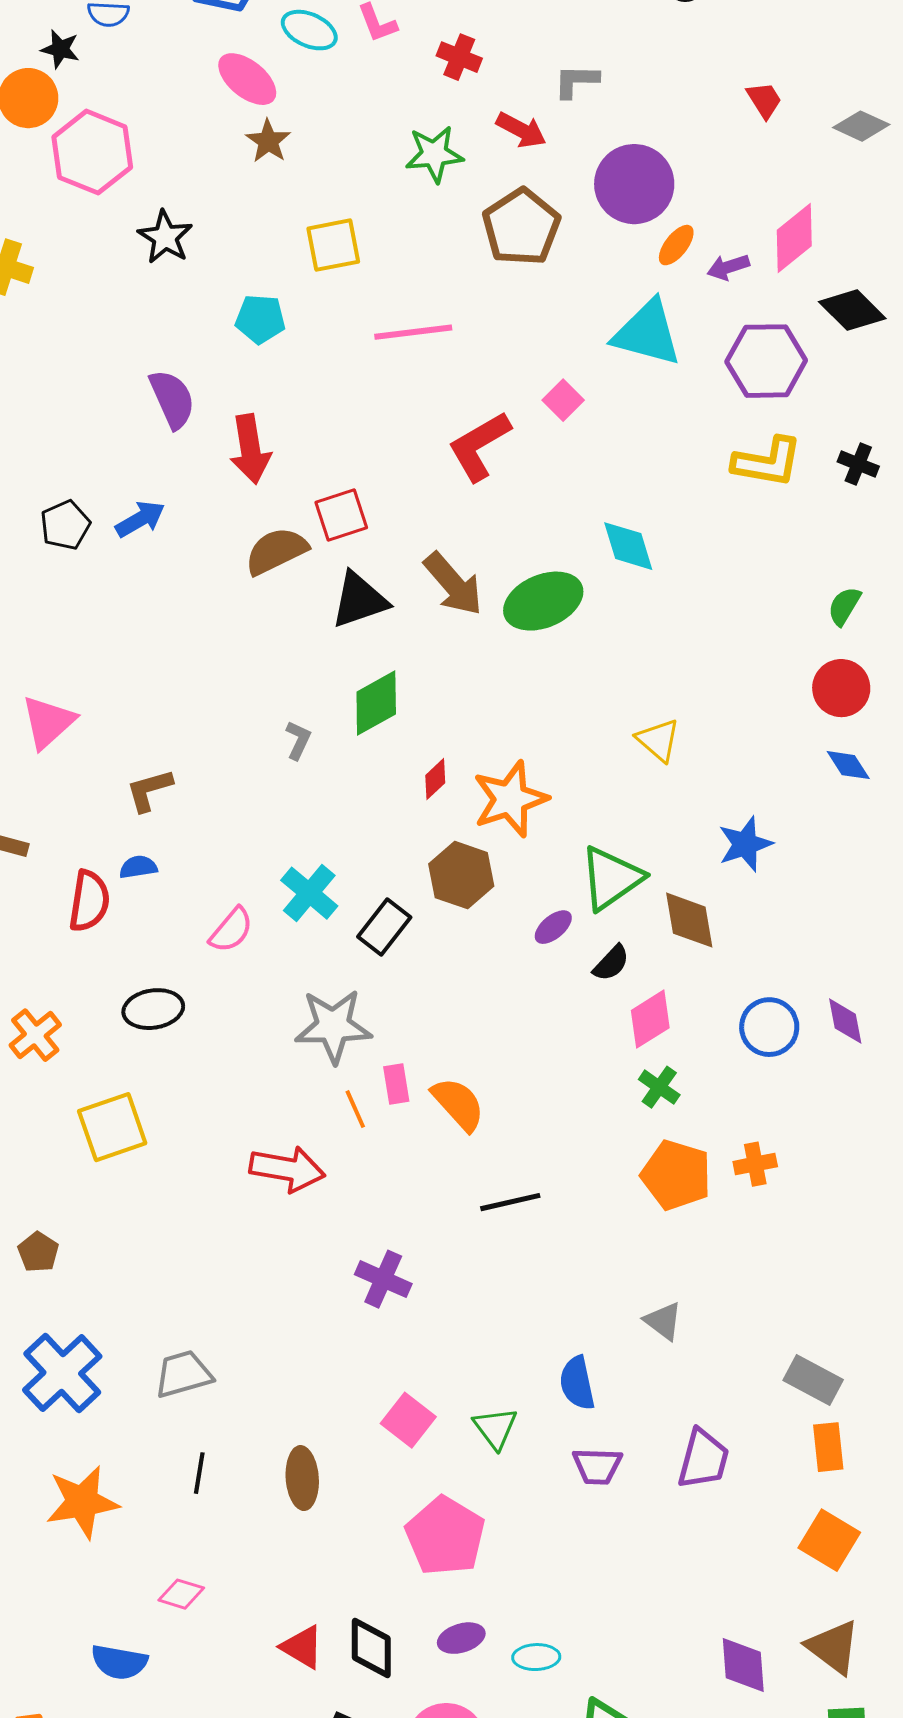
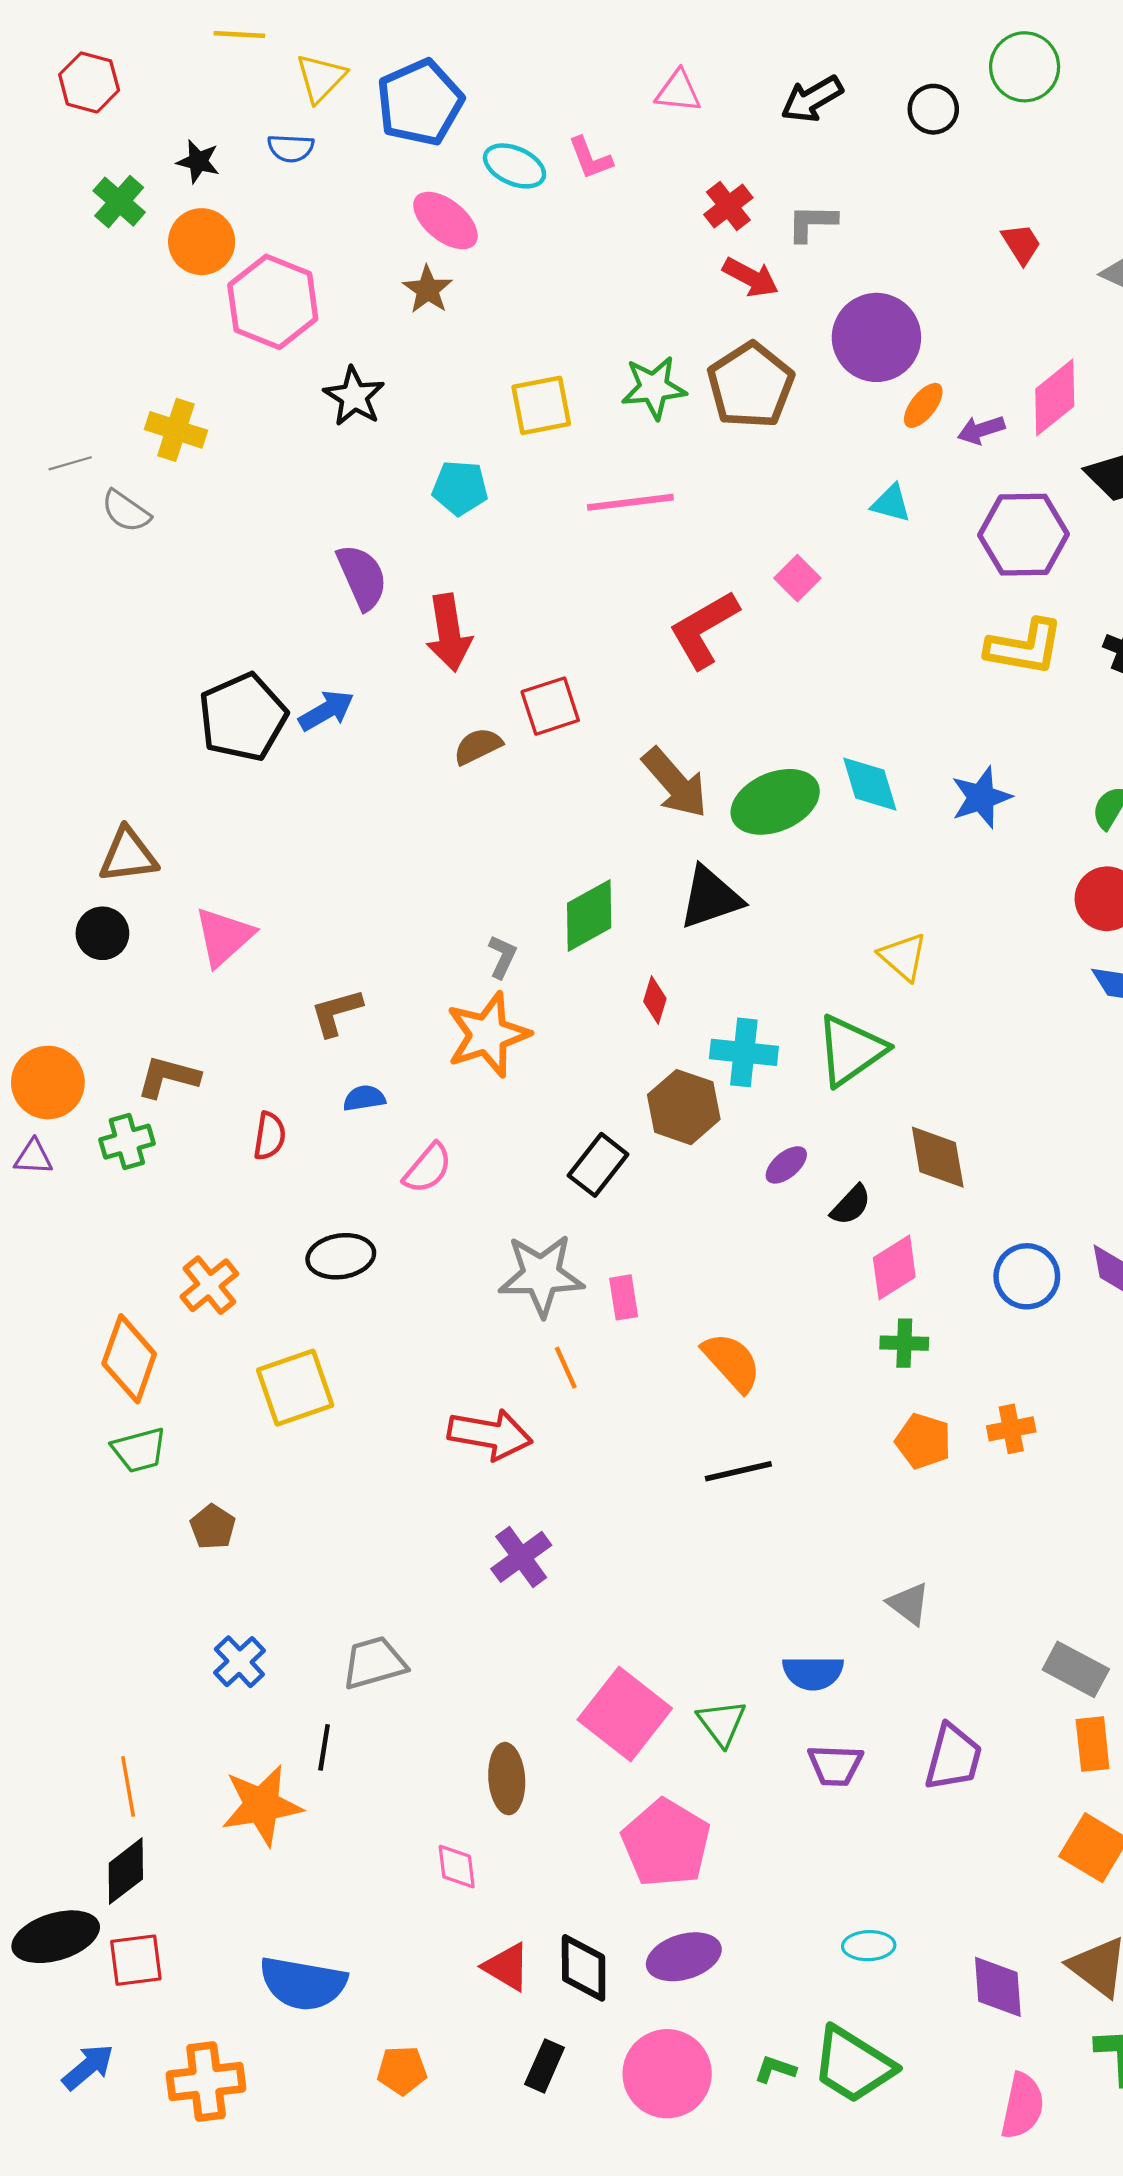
black star: (60, 49) -> (198, 161), moved
red cross: (459, 57) -> (728, 206), moved, turned 30
brown star: (268, 141) -> (428, 290), moved
green star: (434, 154) -> (654, 388), moved
cyan triangle: (647, 333) -> (891, 503), size x0.5
black pentagon: (65, 525) -> (243, 717), size x1.6
cyan diamond: (628, 546) -> (870, 784), moved
brown semicircle: (276, 551) -> (478, 746), size x0.7
black triangle: (359, 600) -> (711, 898), moved
red diamond: (435, 779) -> (655, 1000), turned -30
orange star: (510, 799) -> (488, 1035), moved
blue star: (745, 844) -> (981, 797), moved
blue semicircle: (138, 867) -> (364, 1098), moved
green triangle: (611, 878) -> (851, 1050), moved
cyan cross: (309, 893) -> (744, 1052), moved, turned -34
red semicircle: (89, 901) -> (270, 1136), size x0.7
pink rectangle: (396, 1084) -> (624, 1297), moved
green cross: (659, 1087) -> (904, 1343), turned -33
orange semicircle: (458, 1104) -> (732, 1362), moved
orange pentagon: (676, 1175) -> (923, 1441), size x0.7
purple cross: (383, 1279) -> (521, 1557), moved, turned 30
blue cross: (62, 1373) -> (239, 1662), size x0.6
blue semicircle: (577, 1383) -> (813, 1673), turned -78
pink square: (408, 1420) -> (625, 1714), size x1.5
black line: (199, 1473) -> (324, 1747), moved
pink diamond: (181, 1594) -> (457, 1867), moved, turned 66
purple ellipse: (461, 1638) -> (684, 1957), size x1.4
cyan ellipse: (536, 1657) -> (869, 1946), moved
blue semicircle: (119, 1662) -> (303, 1984), size x1.4

